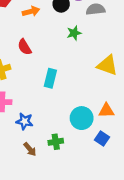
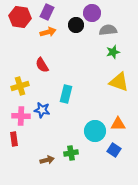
green star: (74, 33) -> (113, 52), moved
blue star: (25, 121) -> (42, 110), moved
brown arrow: (30, 149) -> (47, 160), turned -64

